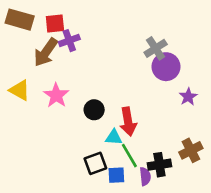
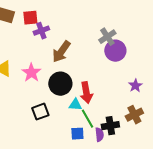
brown arrow: (46, 52) -> (61, 52), moved
purple star: (188, 97) -> (135, 86), moved
black circle: (94, 110) -> (60, 84), size x1.5
black square: (95, 163) -> (40, 112), moved

